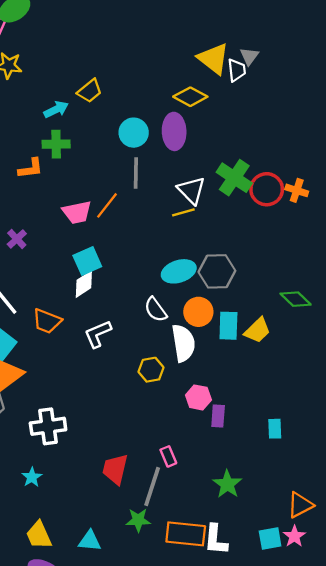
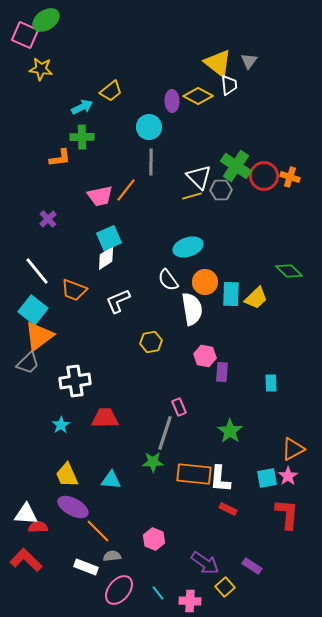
white trapezoid: (237, 70) -> (229, 85), moved
purple ellipse: (174, 131) -> (172, 101), moved, size x0.7
gray hexagon: (217, 271) -> (221, 190), moved, size x0.7
yellow hexagon: (151, 370) -> (151, 342), moved
red trapezoid: (115, 469) -> (105, 418), moved, turned 76

